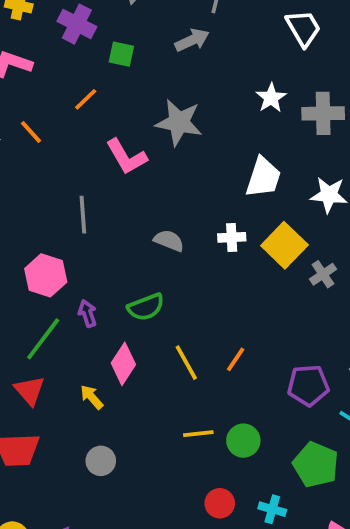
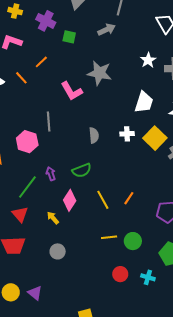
orange line: (86, 99) -> (41, 62), moved
gray semicircle: (169, 241) -> (94, 135), turned 63
pink hexagon: (46, 275) -> (27, 142), moved

